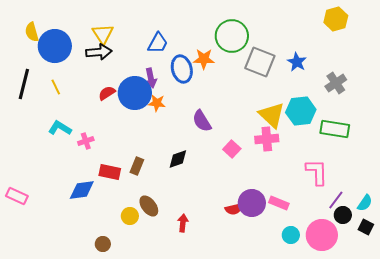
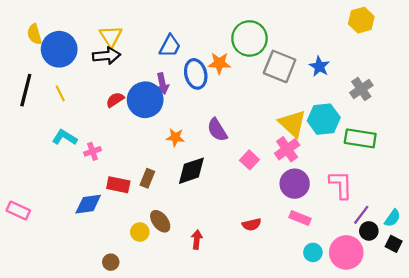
orange star: (157, 103) -> (175, 137), moved
pink cross: (267, 139) -> (287, 149), turned -30
black diamond: (178, 159) -> (191, 171), size x1.4
purple circle: (252, 203) -> (295, 184), moved

